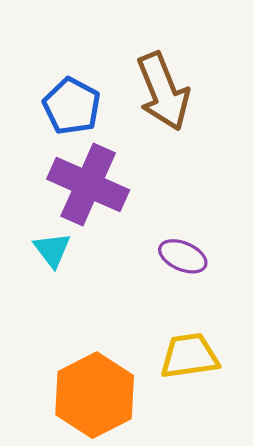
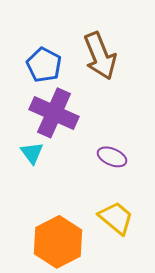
yellow trapezoid: (189, 356) -> (116, 218), turned 48

